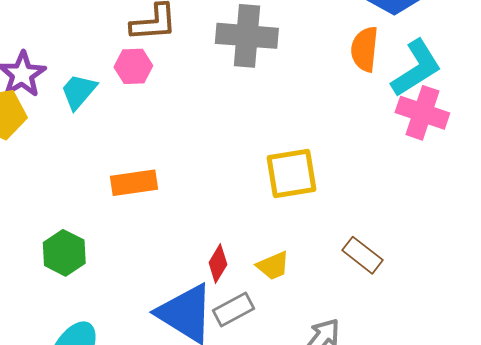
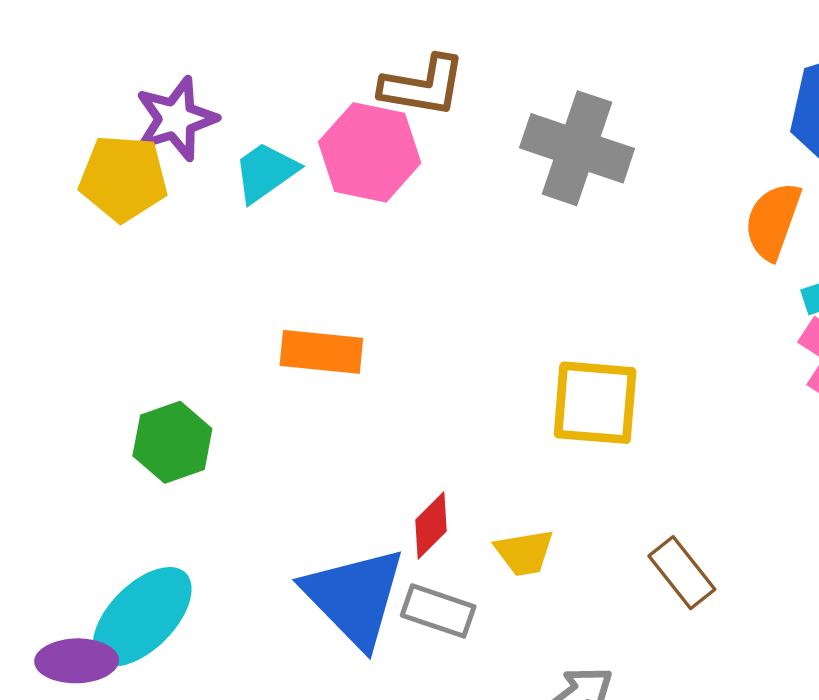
pink hexagon: (133, 66) -> (370, 152), size x1.5
gray rectangle: (234, 310) -> (438, 611), turned 33

